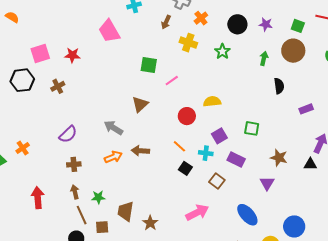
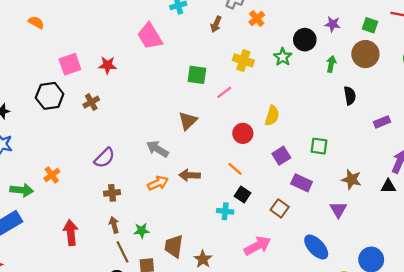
black circle: (237, 24) -> (305, 40), moved
yellow cross: (188, 43) -> (243, 60), moved
yellow semicircle: (212, 102) -> (272, 116), turned 114
cyan cross: (206, 153) -> (225, 211), moved

